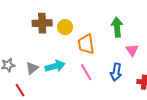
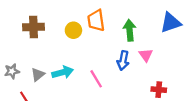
brown cross: (42, 23) -> (33, 27), moved
orange trapezoid: (86, 44) -> (96, 21), moved
blue arrow: (116, 72) -> (123, 60), moved

